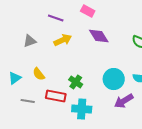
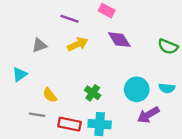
yellow semicircle: (39, 74) -> (50, 95), moved
cyan triangle: (15, 78) -> (20, 74), moved
red rectangle: (56, 96) -> (69, 124), moved

